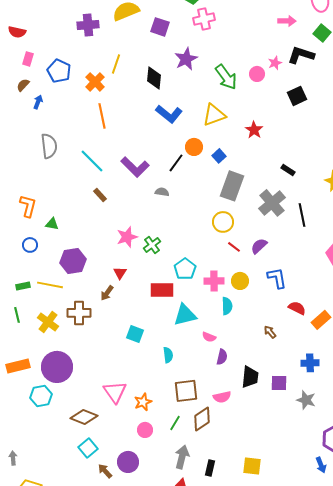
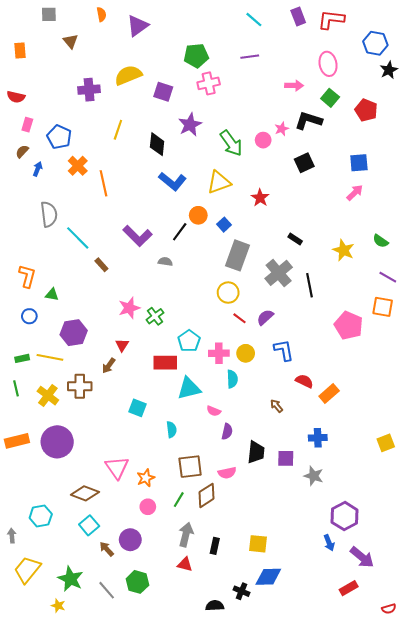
orange cross: (95, 82) -> (78, 166), moved
cyan line: (92, 161) -> (78, 238), moved
cyan hexagon: (41, 396) -> (41, 516), moved

